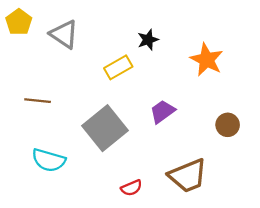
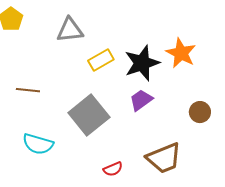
gray triangle: (64, 34) -> (70, 30), moved, turned -40
black star: (148, 40) -> (142, 63), moved, size x1.8

